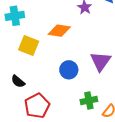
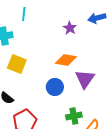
orange diamond: (59, 31) -> (66, 60), moved

